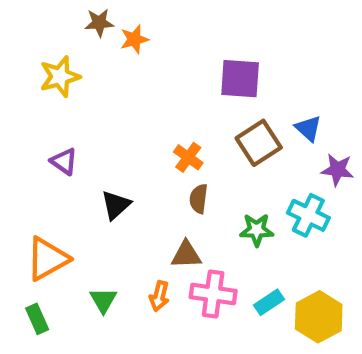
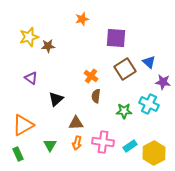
brown star: (99, 23) -> (48, 46), moved
orange star: (134, 39) -> (82, 19), moved
brown triangle: (186, 255) -> (76, 123), moved

